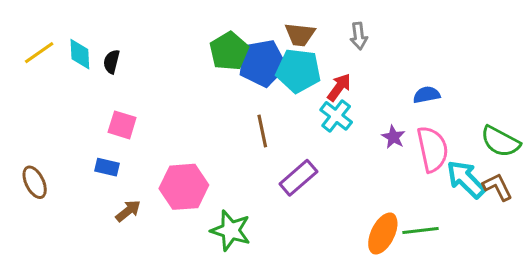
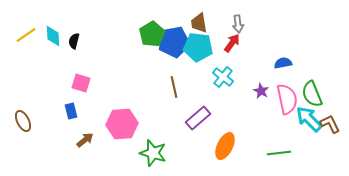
brown trapezoid: (300, 35) -> (199, 23), turned 75
red arrow: (339, 87) -> (232, 43), moved
green semicircle: (500, 142) -> (312, 94), moved, turned 40
blue rectangle: (107, 167) -> (71, 111), turned 63
orange ellipse: (383, 233) -> (225, 146), moved

